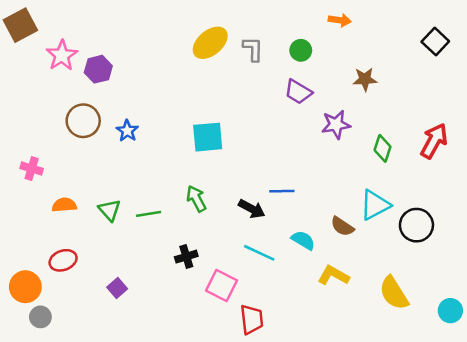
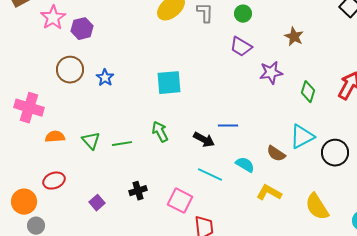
brown star: (365, 79) -> (294, 37), turned 30
pink cross: (32, 169) -> (29, 108), size x1.6
black cross: (186, 257) -> (138, 191), moved

